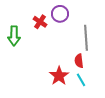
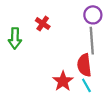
purple circle: (60, 14) -> (93, 15), moved
red semicircle: (79, 61) -> (84, 65), size x1.5

